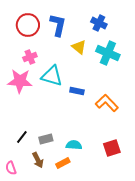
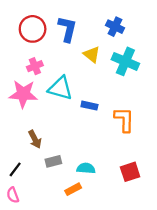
orange L-shape: (107, 103) -> (124, 120), turned 45
black line: (22, 137) -> (15, 169), moved
brown arrow: (38, 160) -> (35, 139), moved

